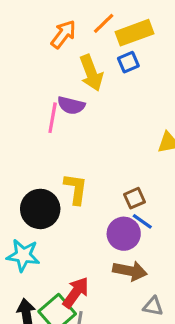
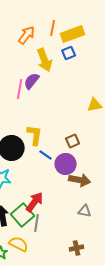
orange line: (104, 23) -> (53, 28), turned -35
purple semicircle: (71, 105) -> (32, 81), turned 114
blue line: (142, 221) -> (46, 155), moved
brown arrow: (130, 271) -> (80, 180), moved

